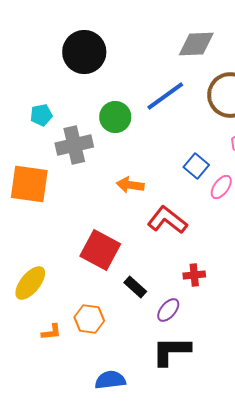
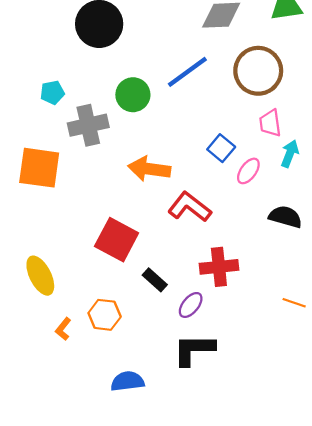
orange arrow: (130, 185) -> (149, 169), size x1.4
red cross: (194, 275) -> (219, 267), size x1.6
yellow ellipse: (30, 283) -> (40, 276), turned -66
orange L-shape: (51, 332) -> (63, 329), turned 135

